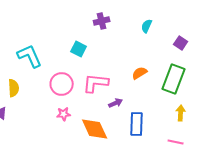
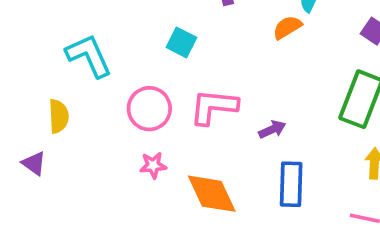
orange semicircle: (140, 73) -> (287, 27), moved
purple arrow: (116, 103) -> (272, 129), moved

